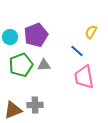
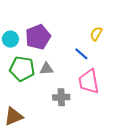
green pentagon: (21, 65) -> (22, 69), turned 30
gray cross: (35, 105) -> (61, 97), moved

